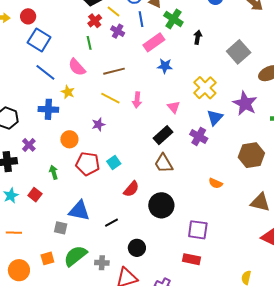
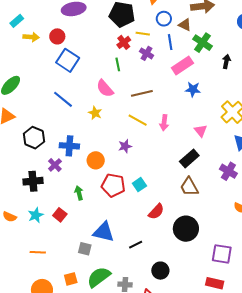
yellow line: (113, 12) -> (143, 34), turned -32
blue line: (45, 72) -> (63, 99), moved
blue cross: (48, 109) -> (69, 146), moved
purple cross: (199, 136) -> (228, 171), moved

